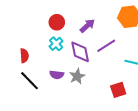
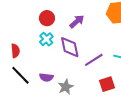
purple line: (106, 46) -> (94, 60), moved
purple semicircle: (57, 75) -> (46, 77), moved
gray star: (77, 76) -> (66, 87), moved

